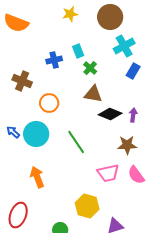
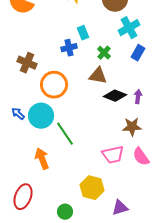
blue cross: (54, 60) -> (69, 48), moved
green cross: (90, 68) -> (104, 53), moved
orange circle: (49, 103) -> (54, 85), size x1.4
green line: (76, 142) -> (65, 134), moved

